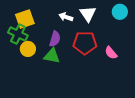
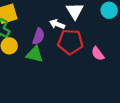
white arrow: (66, 17) -> (57, 24), moved

